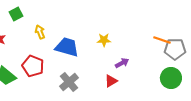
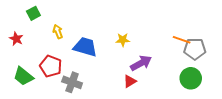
purple arrow: (122, 63) -> (141, 63), size x1.5
gray cross: (69, 82) -> (72, 82), moved, turned -30

